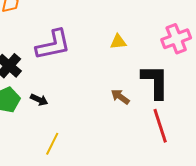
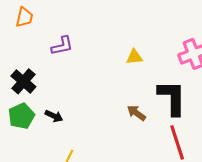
purple L-shape: (53, 45) -> (62, 46), moved, size x0.6

